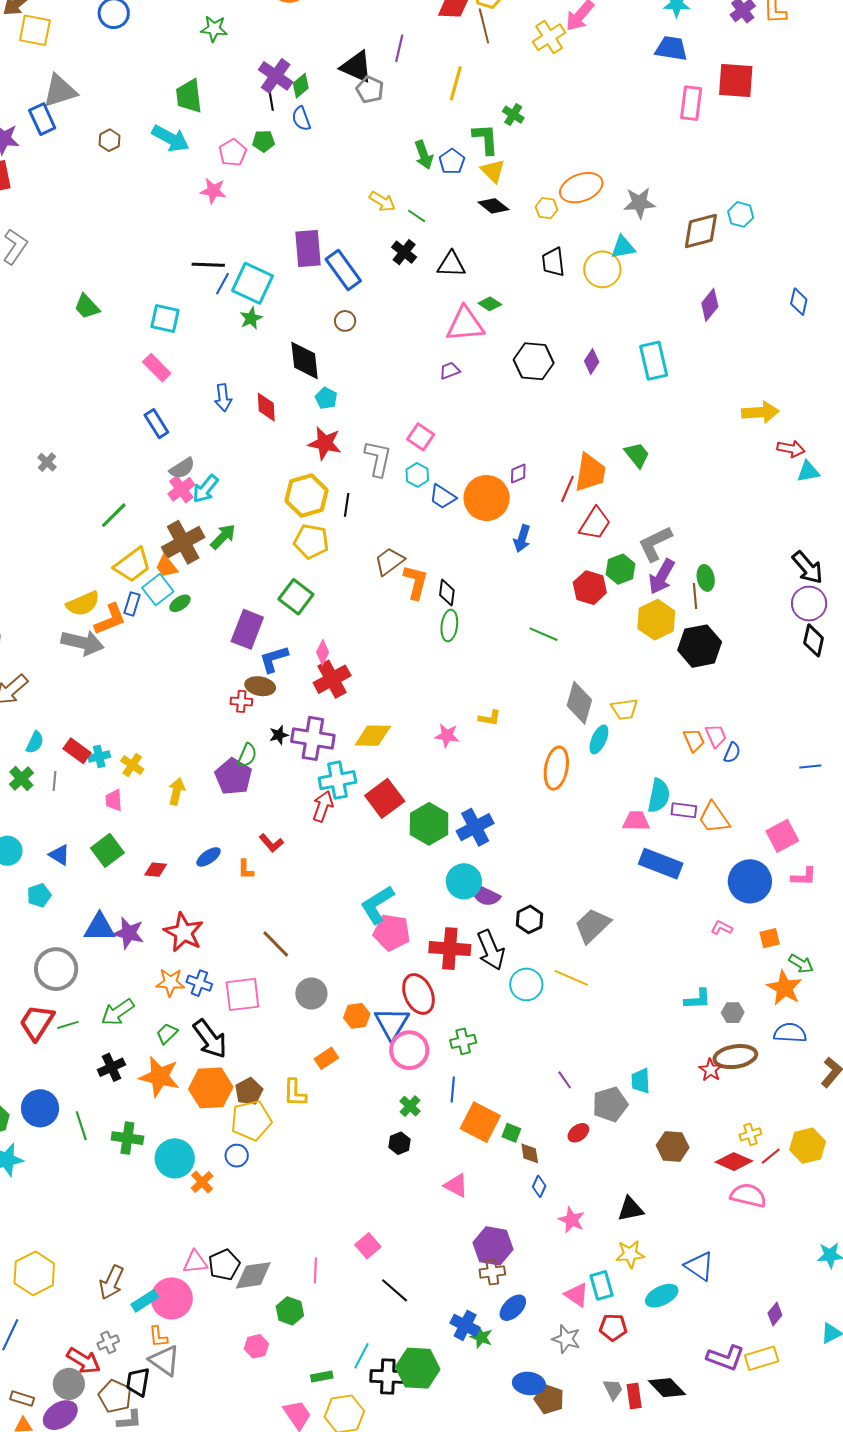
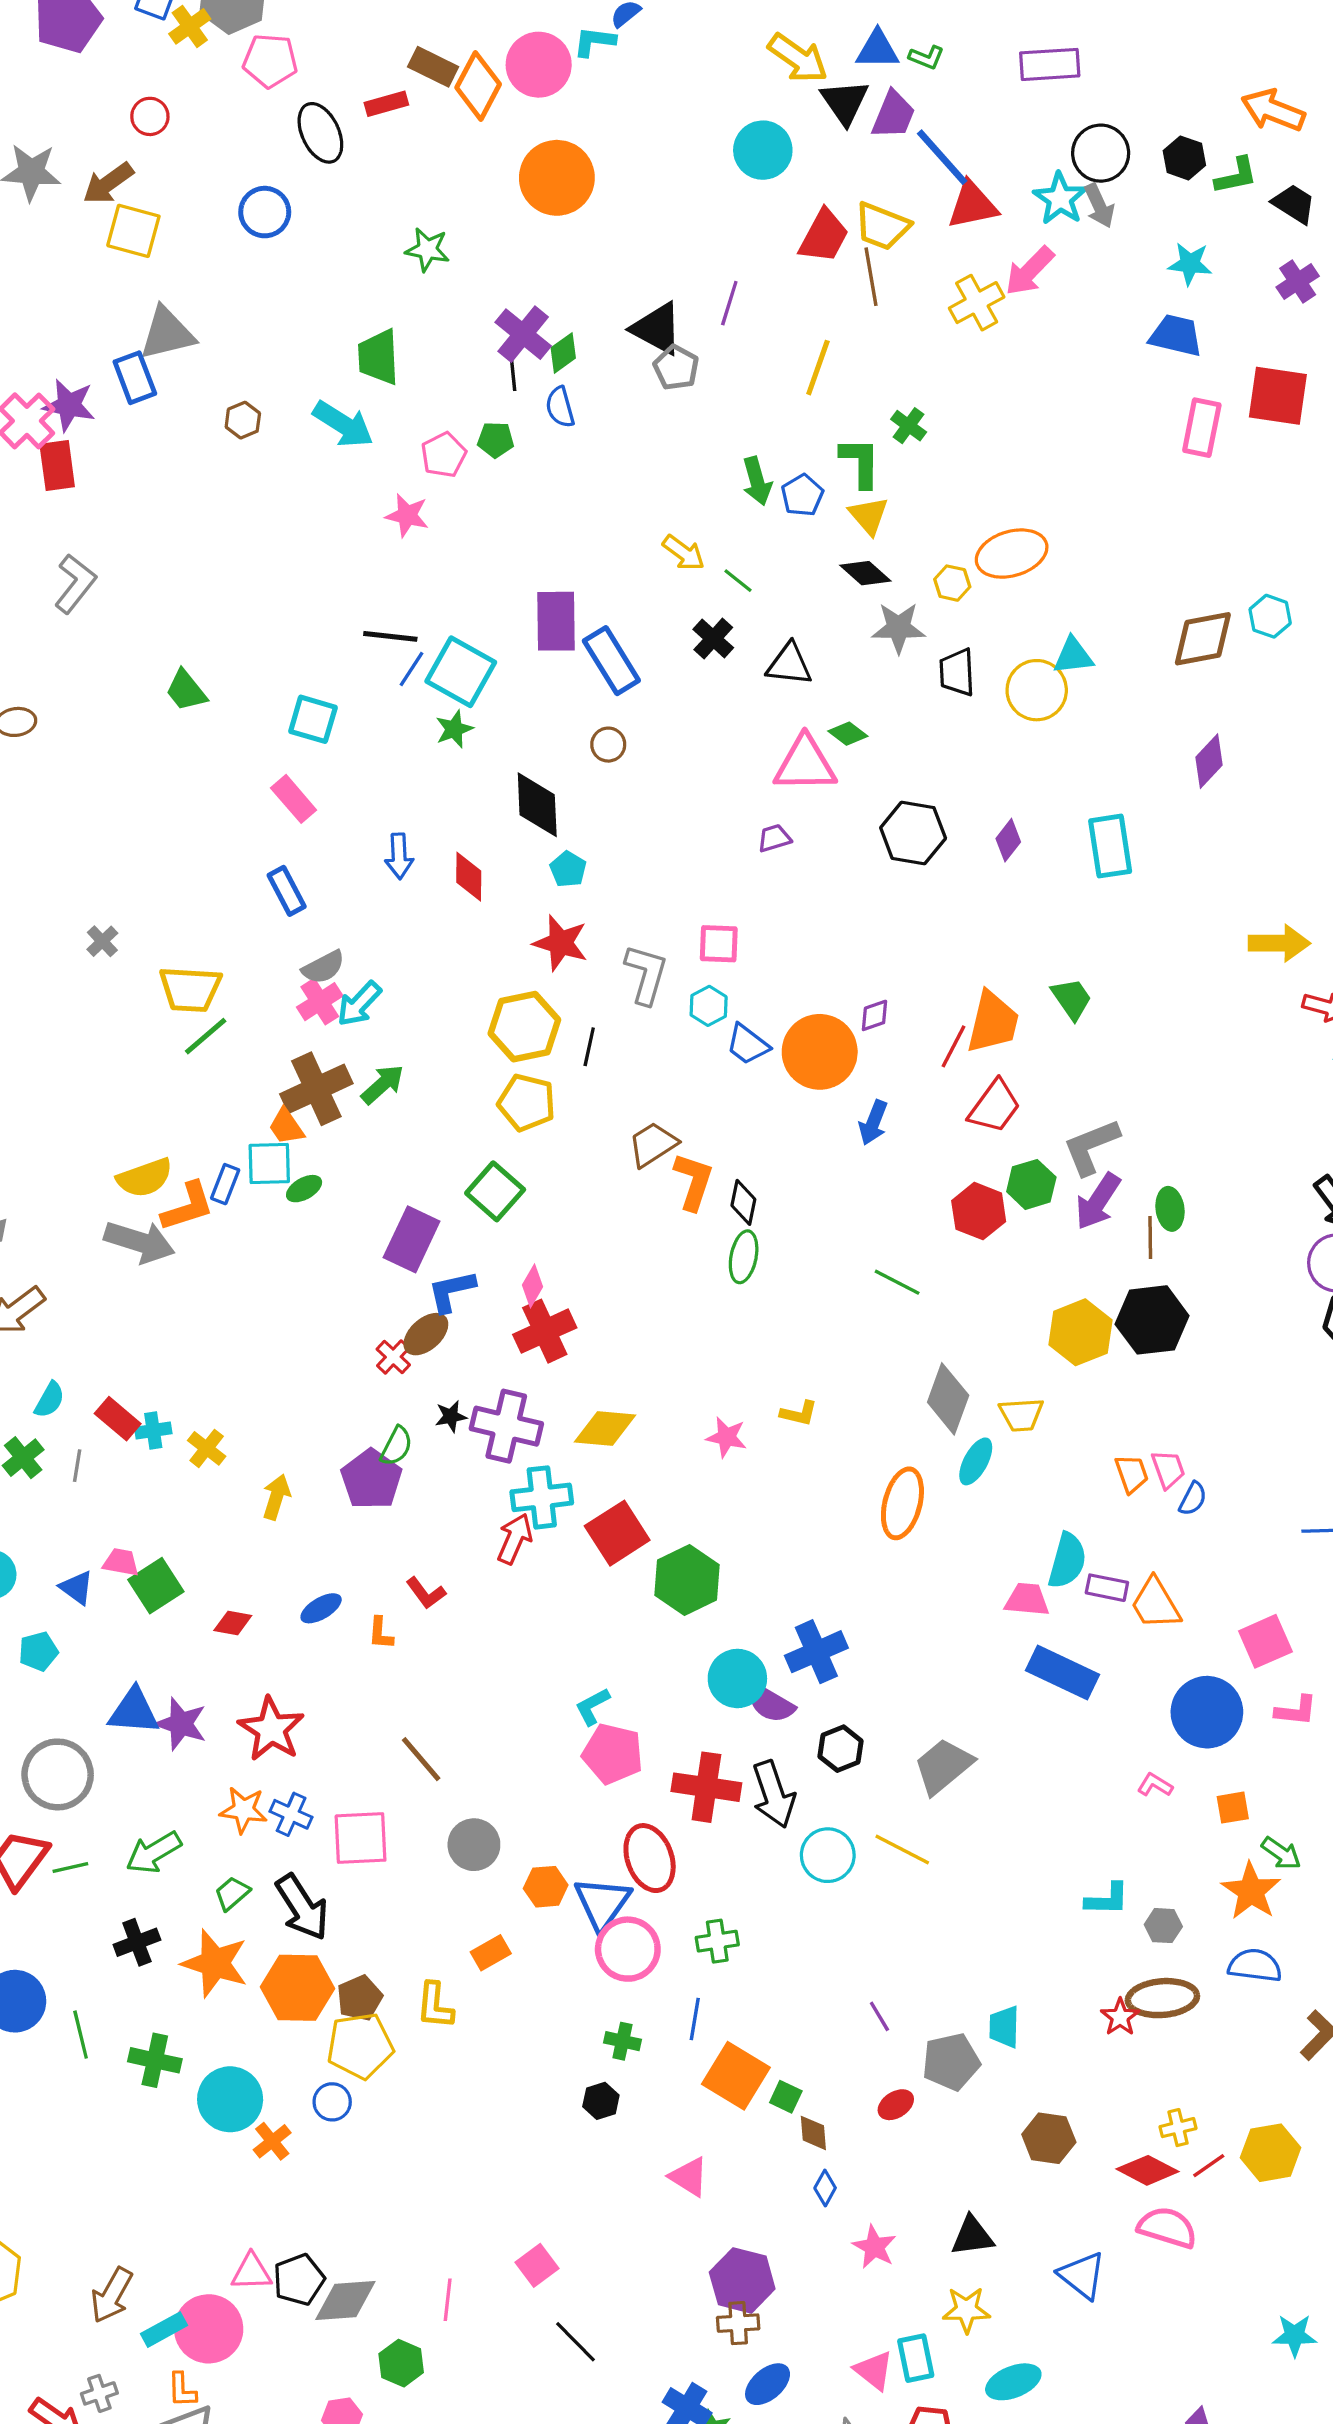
gray star: (639, 203) -> (899, 628), moved
pink square: (421, 437) -> (719, 944), turned -36
yellow trapezoid: (132, 565) -> (190, 989), moved, turned 36
cyan square: (158, 590) -> (269, 1164), turned 32
yellow hexagon: (656, 620) -> (1080, 1332), moved
brown ellipse: (260, 686) -> (426, 1334), turned -56
red cross: (241, 701) -> (393, 1357), turned 35
pink trapezoid: (114, 800) -> (121, 1562), moved, turned 100
blue cross: (475, 827) -> (816, 1652), moved
cyan L-shape: (377, 905) -> (592, 1706), size x0.6
green cross: (410, 1106) -> (623, 2041), turned -35
blue triangle: (699, 1266) -> (1082, 2275), moved

